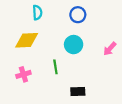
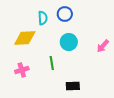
cyan semicircle: (37, 13) -> (43, 18), moved
blue circle: (78, 15) -> (65, 14), moved

